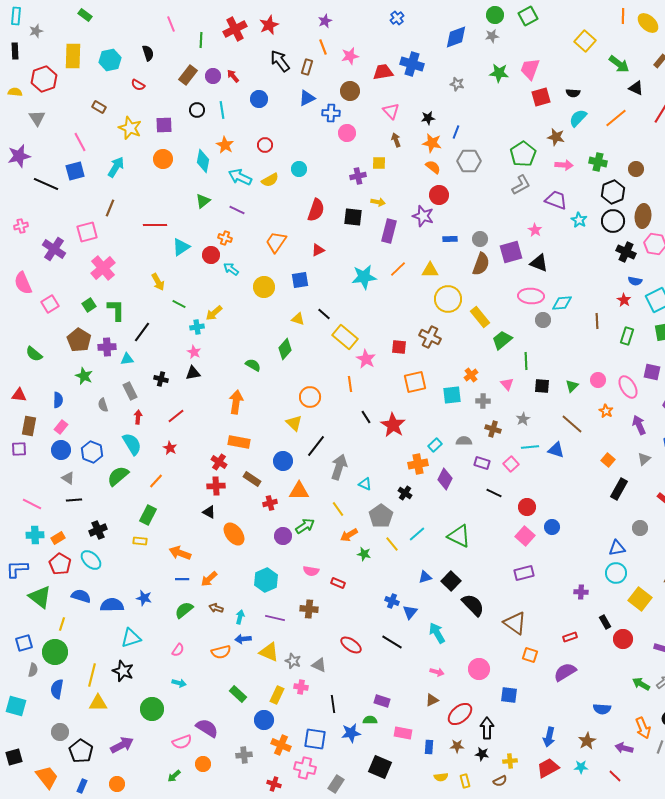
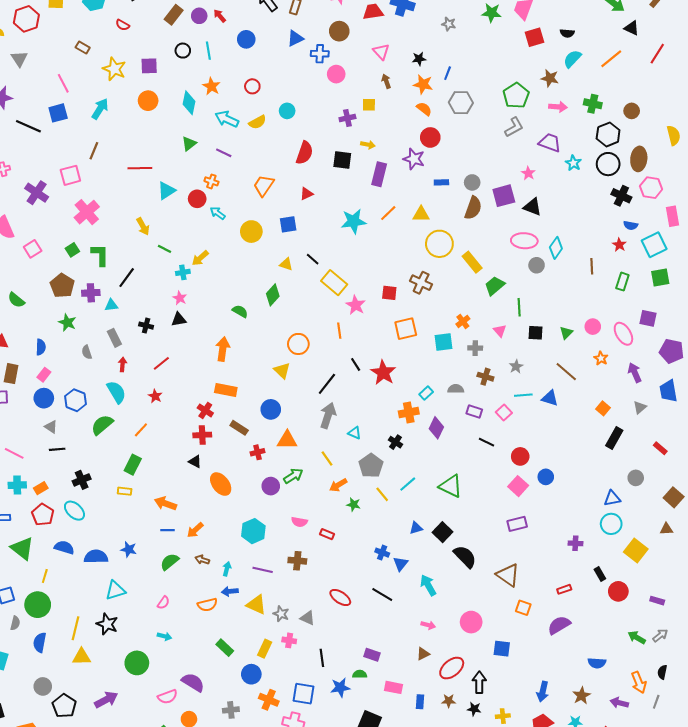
cyan diamond: (562, 303) -> (556, 248), turned -50
black line: (316, 446) -> (327, 384), moved

